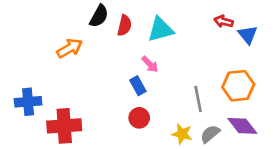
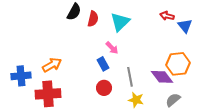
cyan triangle: (161, 29) -> (120, 22), turned -30
orange arrow: (70, 48) -> (52, 65), moved
gray line: (198, 99) -> (130, 77), moved
purple diamond: (242, 126) -> (162, 77), moved
gray semicircle: (210, 134) -> (173, 100), moved

